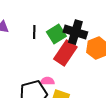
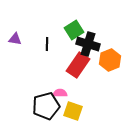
green square: (56, 34) -> (74, 30), moved

